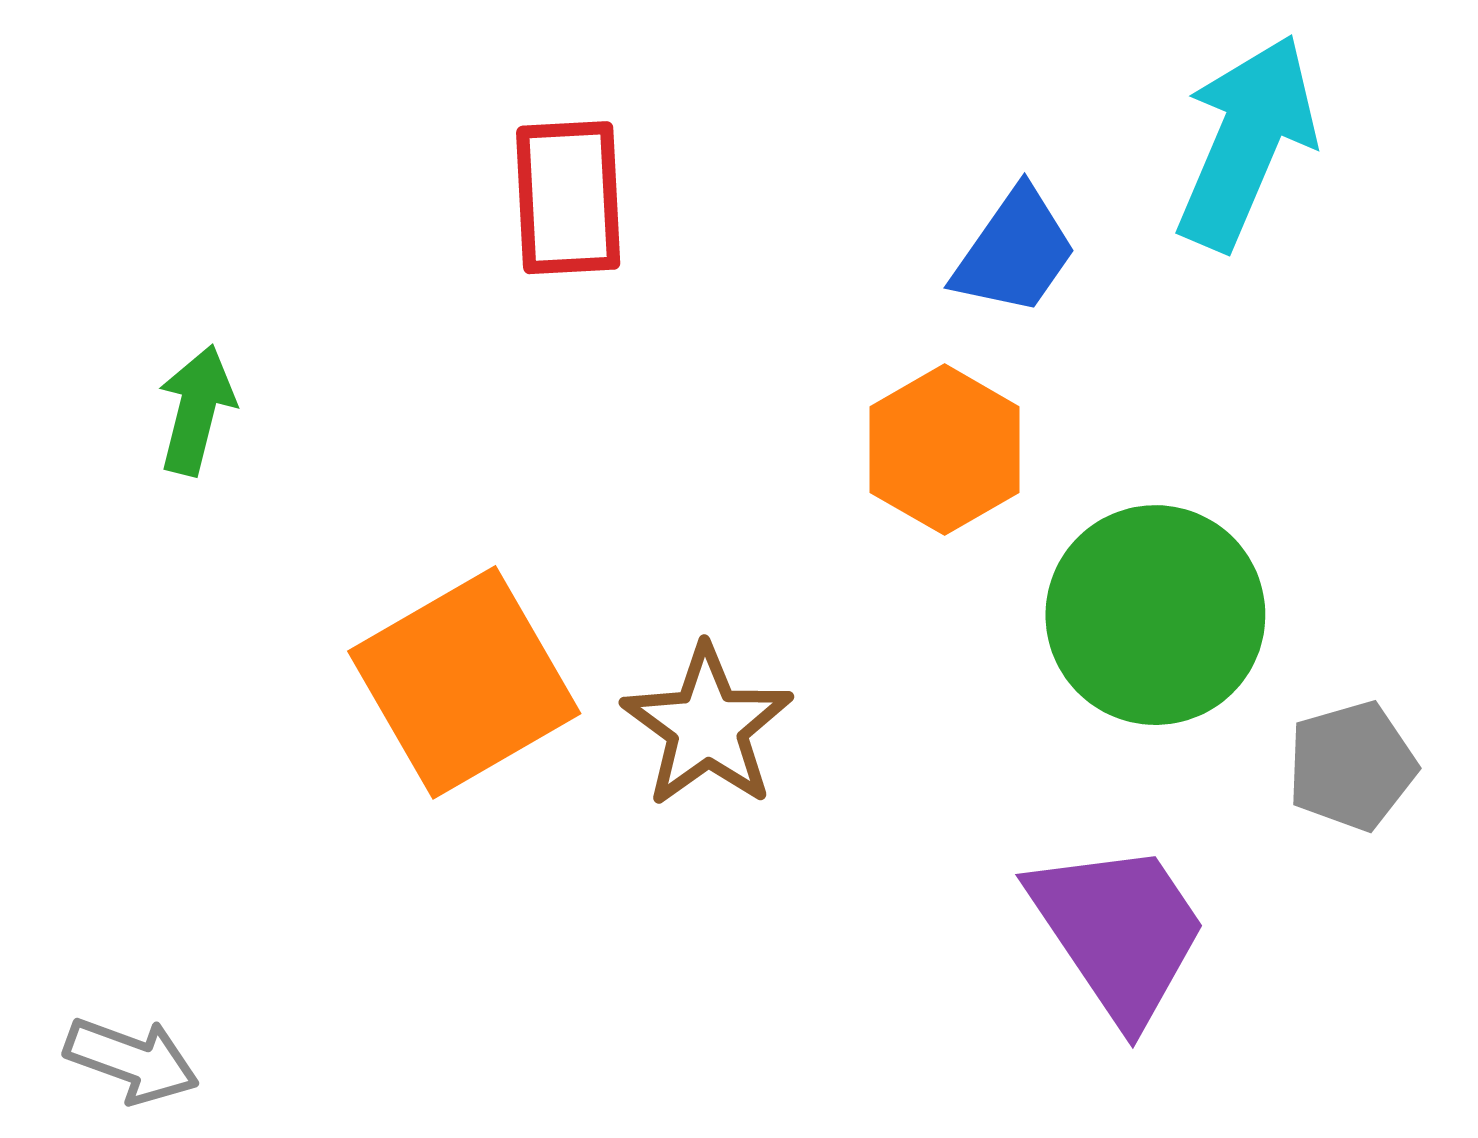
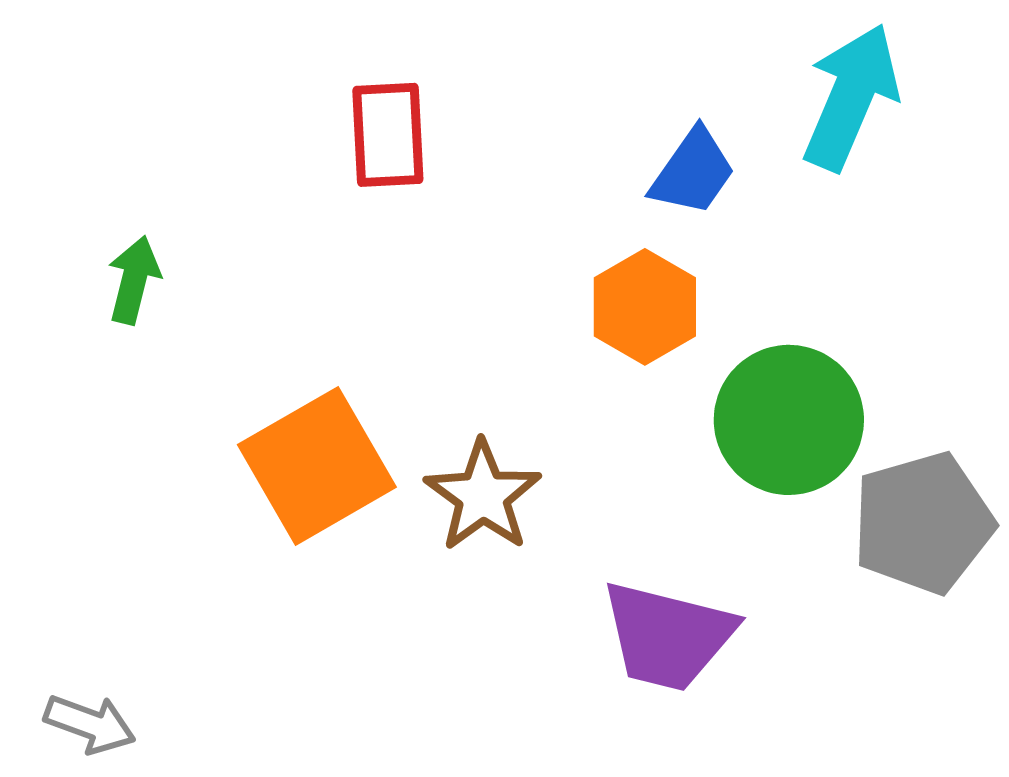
gray pentagon: (1352, 766) -> (923, 523), size x1.6
purple trapezoid: (1119, 931) -> (668, 636), moved, turned 138

